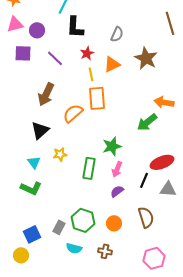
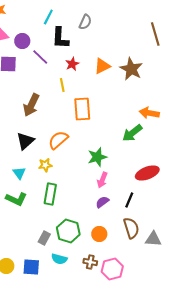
gray semicircle: (117, 34) -> (85, 22), moved
purple line: (55, 58) -> (40, 57), moved
orange triangle: (112, 64) -> (102, 66), moved
yellow line: (91, 74) -> (62, 85), moved
orange semicircle: (73, 113) -> (58, 140), moved
green rectangle: (89, 168) -> (50, 194), moved
black line: (144, 180) -> (129, 200), moved
gray triangle: (168, 189) -> (153, 239), moved
blue square: (32, 234) -> (31, 267), moved, turned 30
pink hexagon: (154, 258) -> (112, 269), moved

